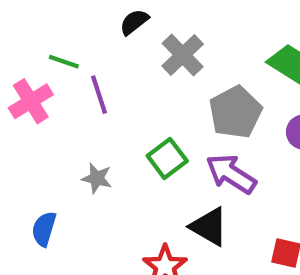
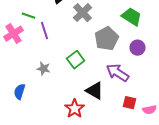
purple arrow: (231, 174) -> (118, 73), moved

